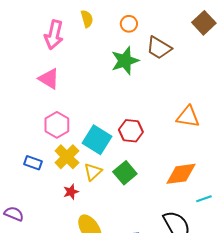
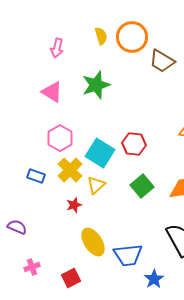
yellow semicircle: (87, 19) -> (101, 36), moved
orange circle: (129, 24) -> (132, 37), size x1.8
pink arrow: (54, 35) -> (57, 48), size x0.7
green star: (125, 61) -> (96, 85), moved
green square: (125, 173) -> (142, 186), moved

